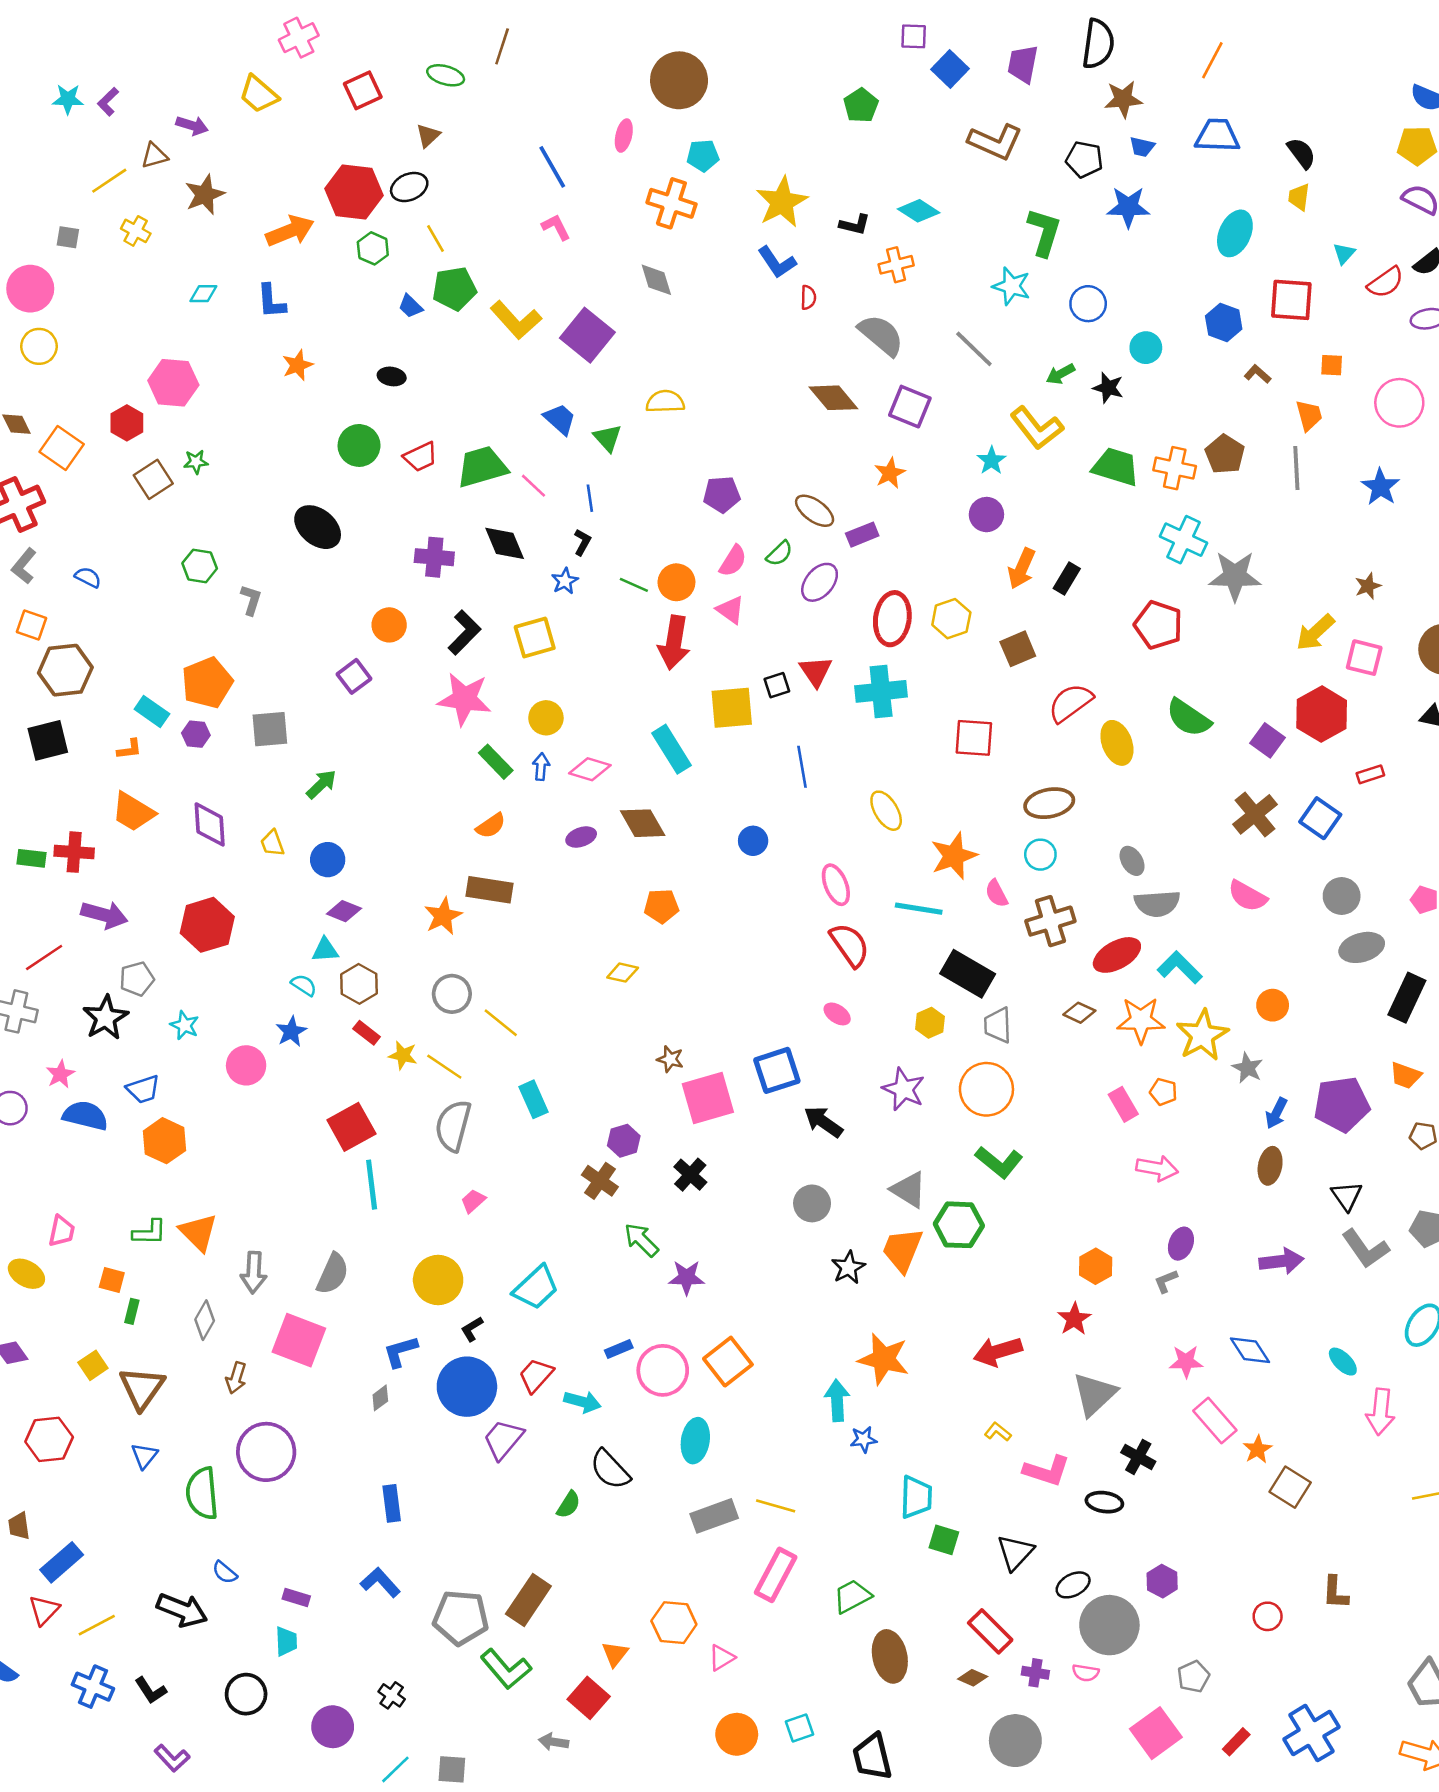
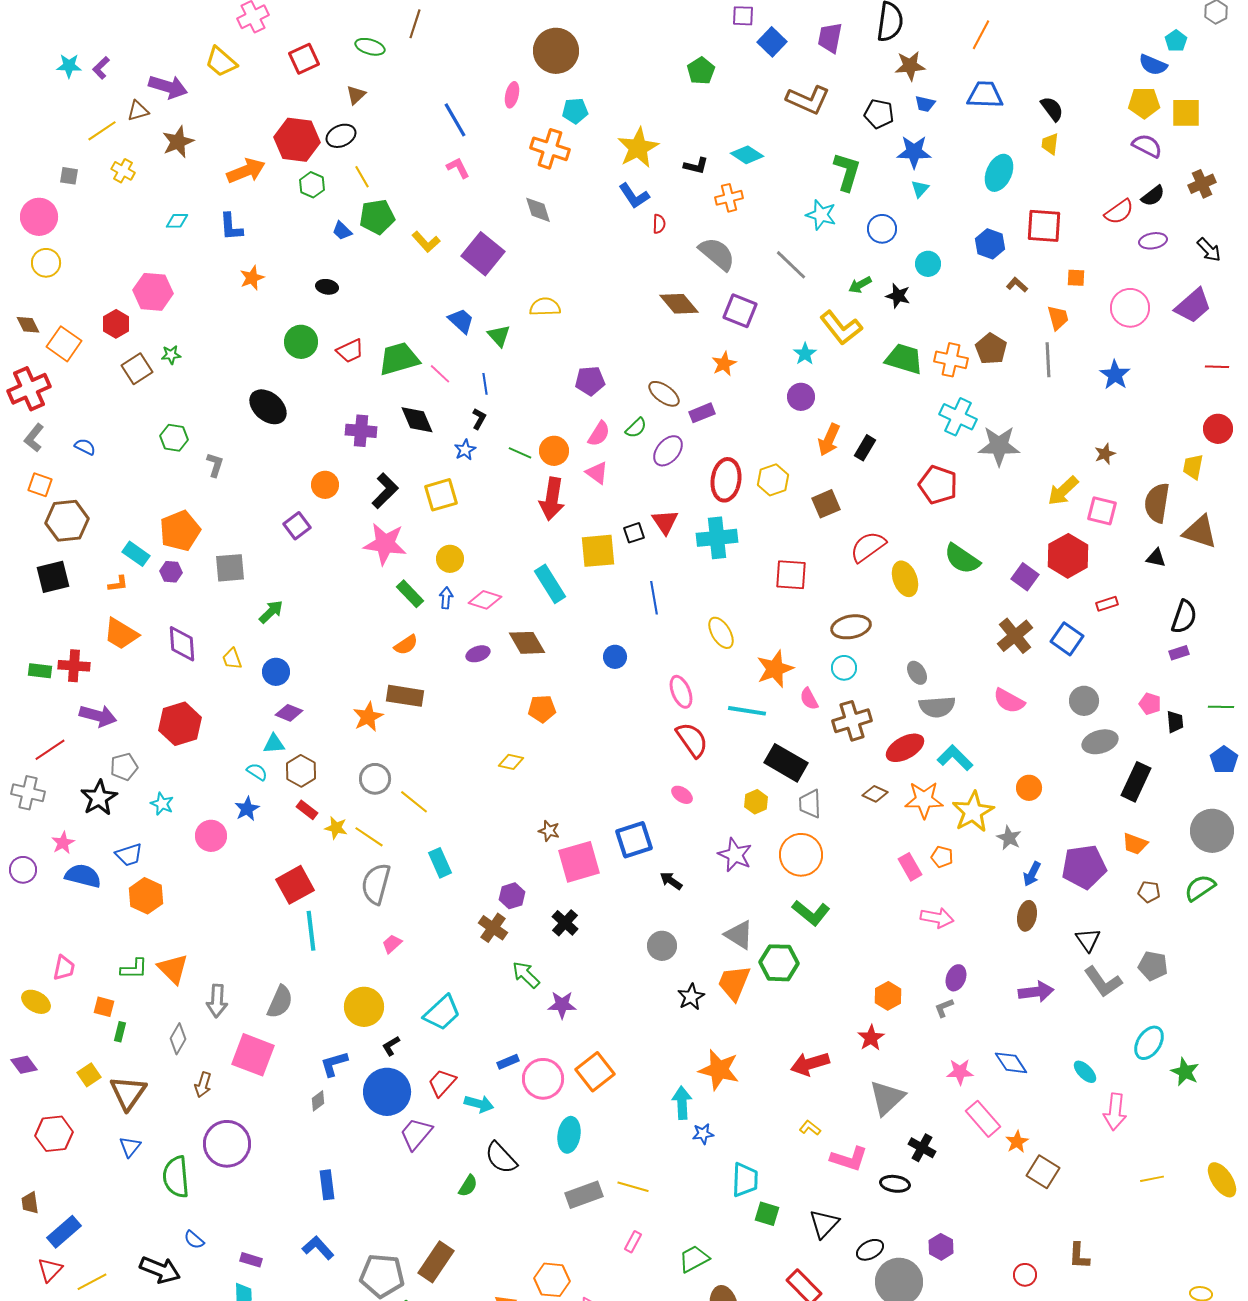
purple arrow: (192, 125) -> (168, 87), size x1.5
cyan triangle: (1344, 253) -> (920, 189), moved
yellow L-shape: (516, 320) -> (426, 242), size x0.7
black arrow: (823, 1122) -> (671, 881), size x0.7
pink rectangle: (776, 1575) -> (633, 1242), size x0.5

